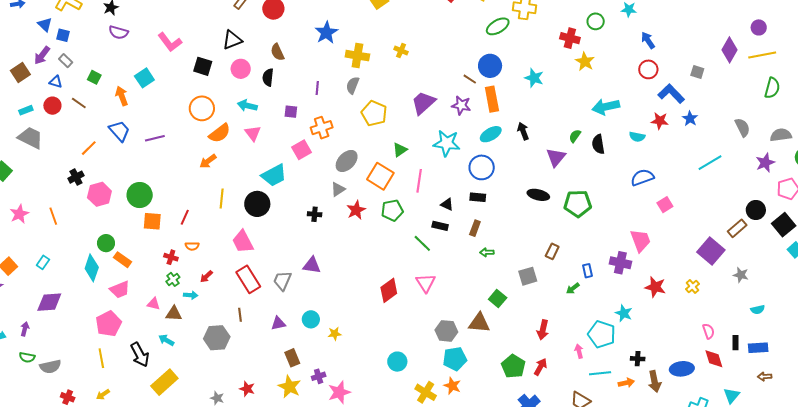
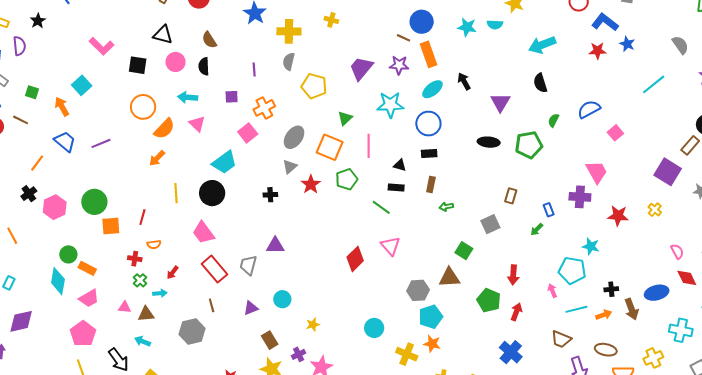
purple semicircle: (119, 32) -> (19, 46), moved, turned -102
black triangle: (232, 40) -> (163, 35), turned 45
green semicircle: (575, 136) -> (553, 120), moved
cyan semicircle: (637, 137) -> (495, 25), moved
yellow star: (335, 334) -> (313, 324), moved
green pentagon: (513, 366) -> (489, 300), moved

